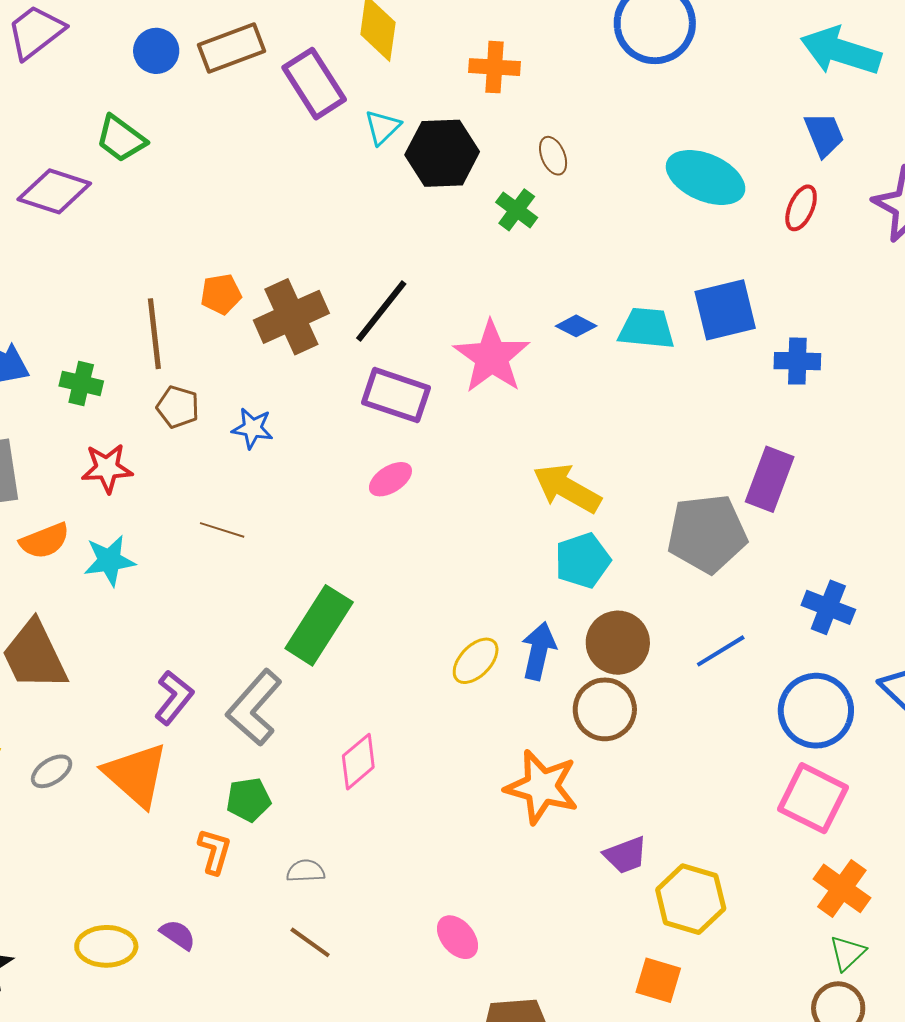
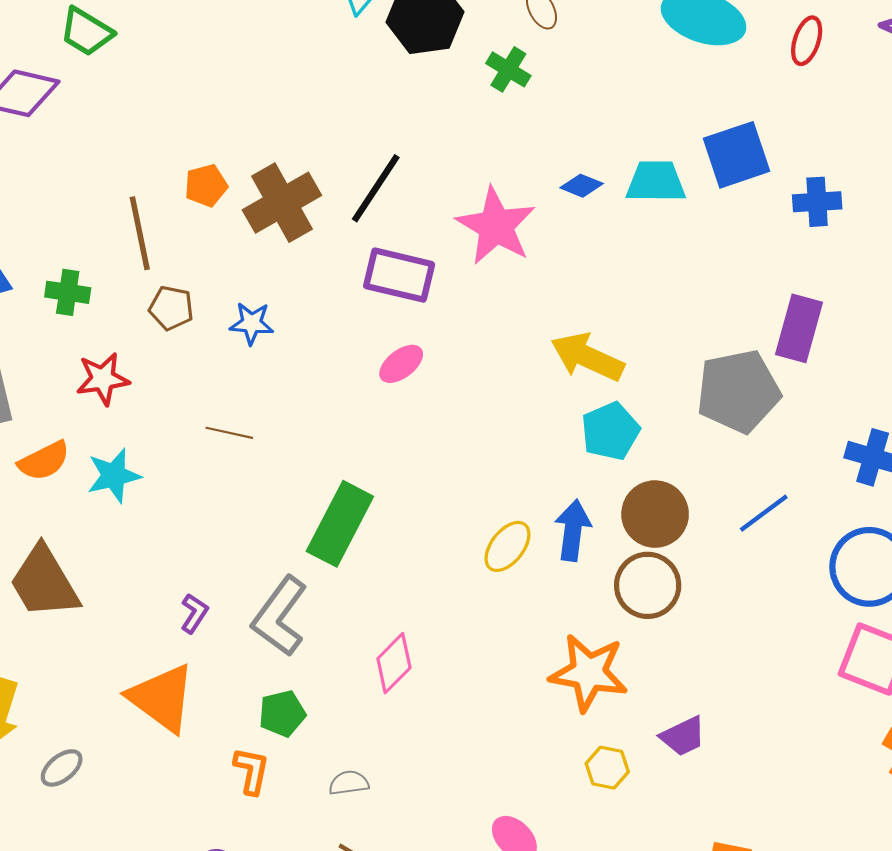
purple L-shape: (174, 698) -> (194, 613), size x0.7
gray ellipse: (52, 771) -> (62, 768), moved
yellow hexagon: (691, 899) -> (607, 768), moved, size x0.6

